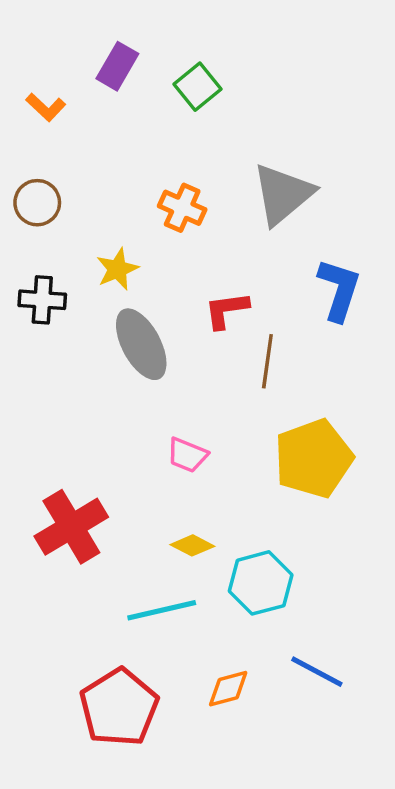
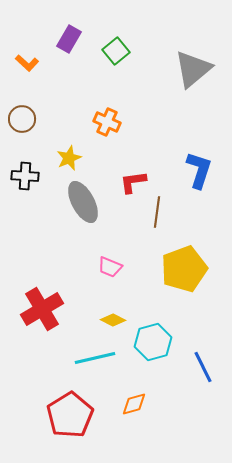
gray triangle: (283, 194) -> (193, 69), moved
blue line: (317, 672) -> (203, 367), moved, turned 36

